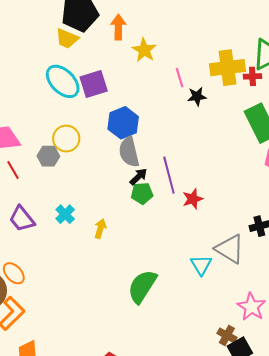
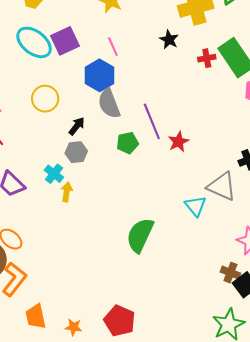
red cross: (252, 76) -> (207, 58), moved
pink line: (180, 78) -> (113, 47), moved
black star: (197, 96) -> (169, 40), turned -30
gray hexagon: (48, 156) -> (76, 152), moved
black arrow: (138, 177) -> (77, 126), moved
yellow arrow: (100, 229) -> (67, 192), moved

